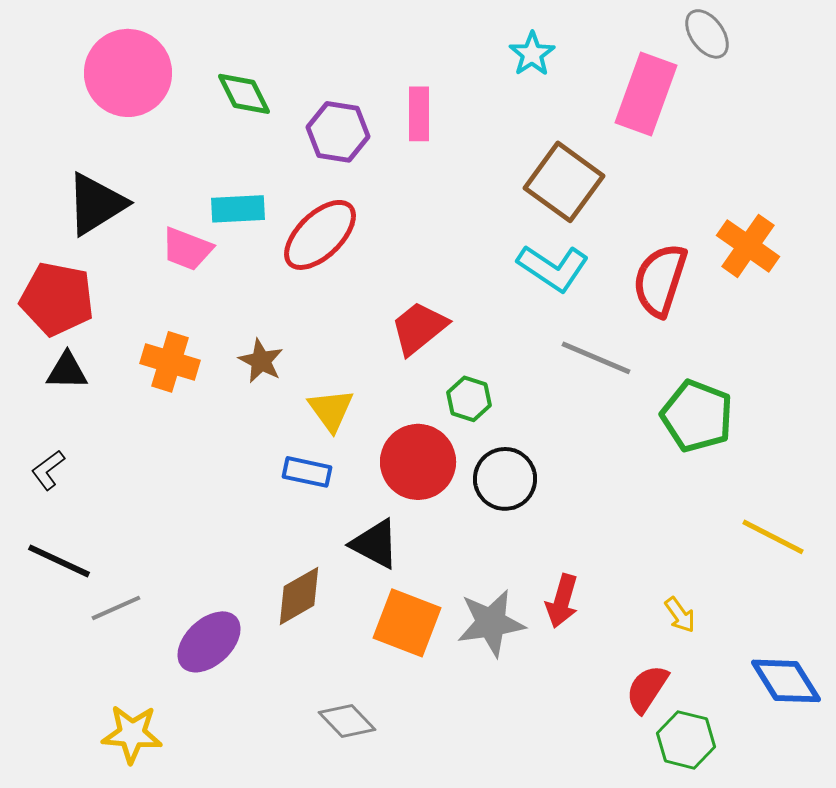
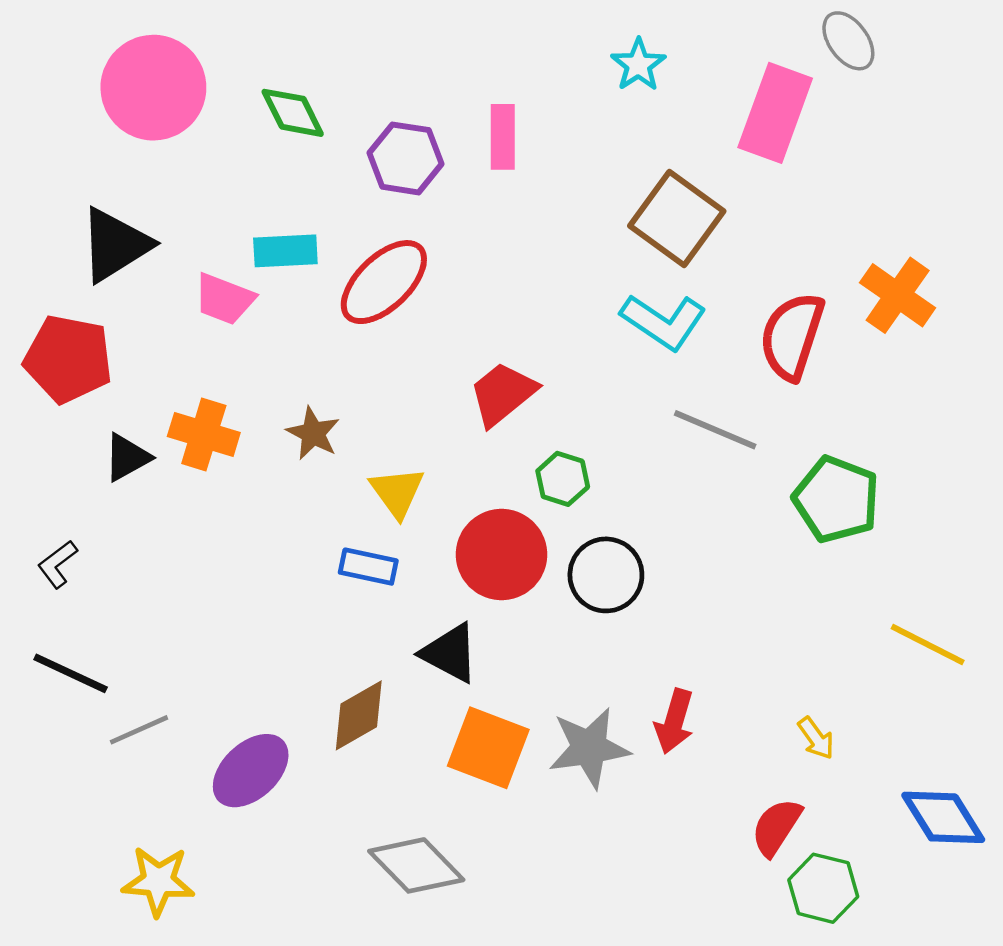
black triangle: (67, 371) -> (127, 457), moved, turned -30
gray diamond: (347, 721) -> (416, 865), size x1.4

